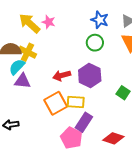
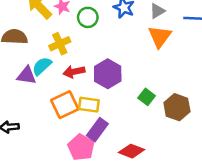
green circle: (95, 43) -> (88, 17), moved
yellow cross: (27, 52) -> (60, 44), moved, turned 36
cyan semicircle: (17, 67) -> (42, 66), moved

